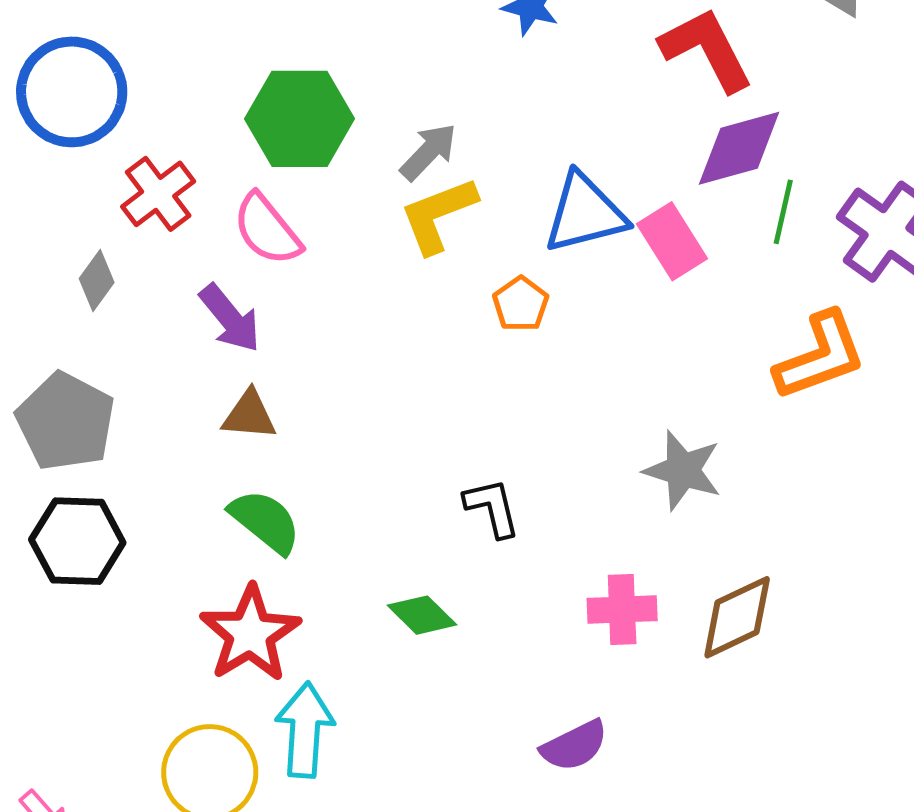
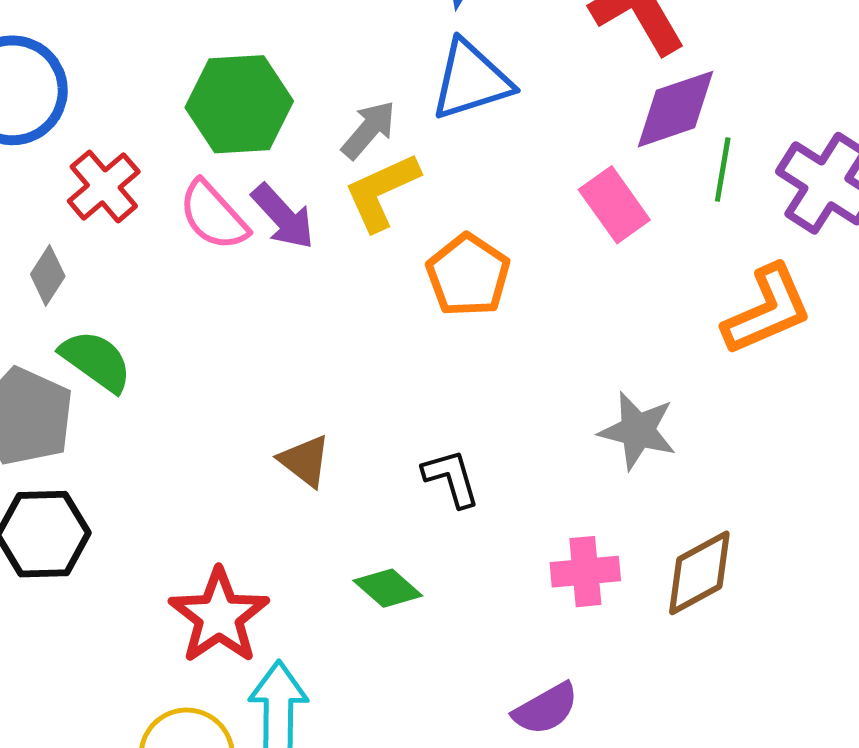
blue triangle: (585, 213) -> (471, 80), moved
orange pentagon: (521, 304) -> (468, 275), size x1.5
purple arrow: (230, 318) -> (283, 217), moved
brown triangle: (249, 415) -> (305, 461), moved, turned 36
green semicircle: (265, 521) -> (96, 361), moved

